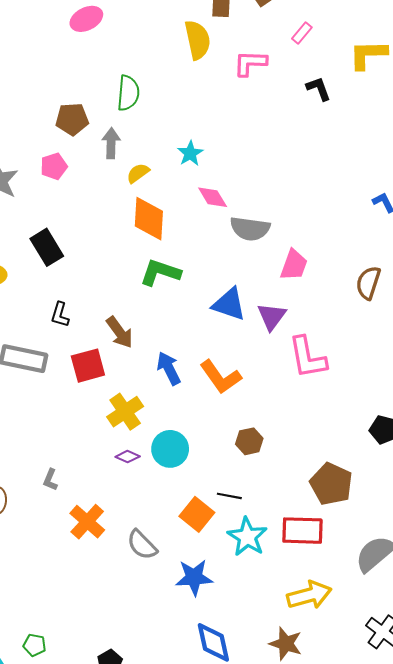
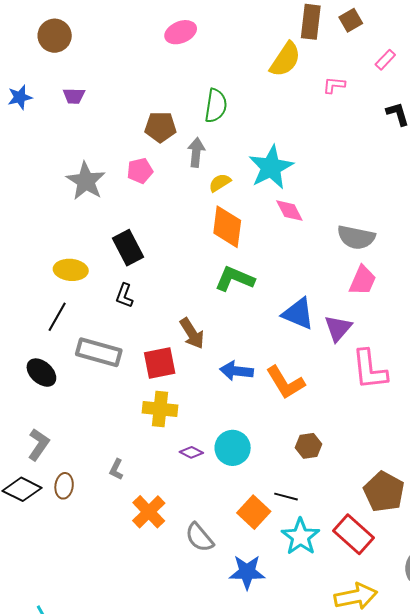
yellow semicircle: (198, 40) -> (285, 59), turned 42
pink L-shape: (250, 63) -> (334, 85), size x0.7
cyan star: (190, 153) -> (271, 167), size x1.8
gray semicircle: (250, 229) -> (356, 237), moved
black L-shape: (60, 315) -> (124, 296), moved
blue arrow: (169, 368) -> (236, 371), turned -60
yellow cross: (125, 412) -> (160, 409), moved, turned 36
red rectangle: (302, 531) -> (353, 534), turned 36

